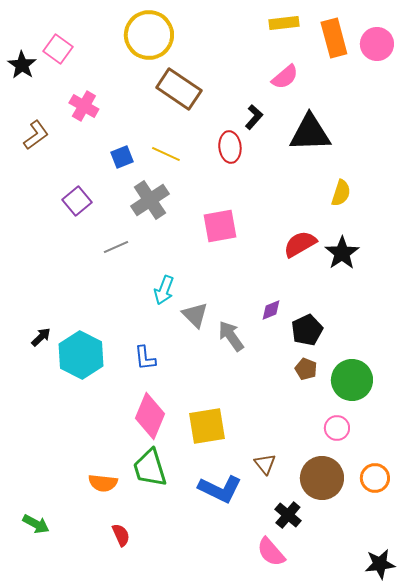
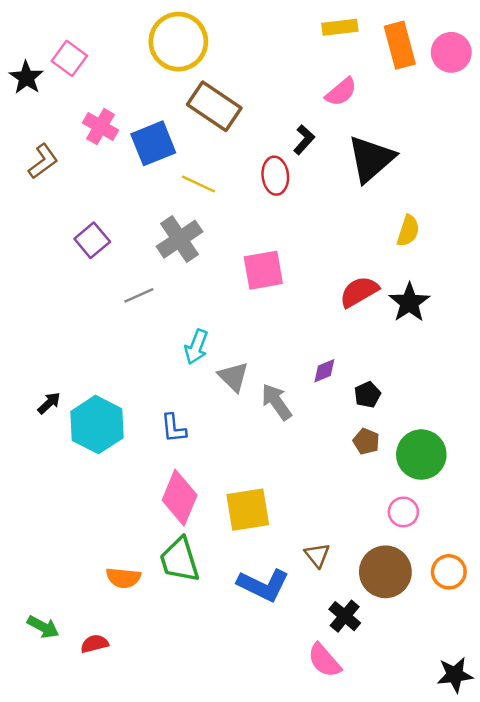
black triangle: (310, 133) -> (371, 159), turned -39
blue square: (122, 157) -> (153, 143), moved, size x1.6
black pentagon: (307, 330) -> (367, 395), size x0.7
red semicircle: (121, 535) -> (95, 644), moved, turned -80

